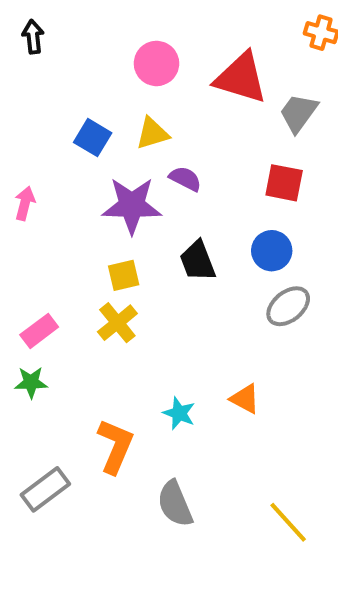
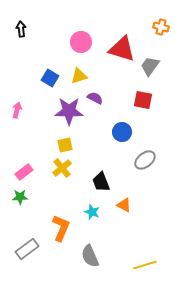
blue circle: (272, 251) -> (122, 132), moved
black trapezoid: (198, 261) -> (101, 182), moved
yellow line: (288, 522) -> (145, 265), turned -65

